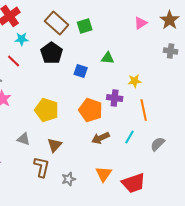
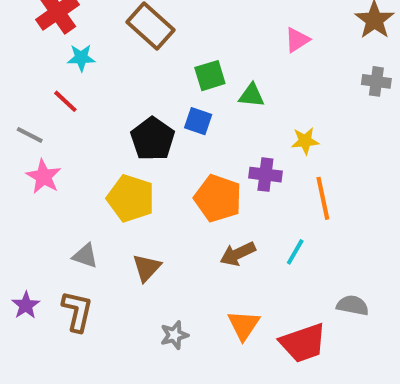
pink triangle: (141, 23) -> (297, 40), moved
green square: (85, 26) -> (210, 76), moved
black pentagon: (52, 53) -> (153, 139), moved
gray semicircle: (158, 144) -> (353, 305), moved, turned 56
brown L-shape: (42, 167) -> (77, 311), moved

